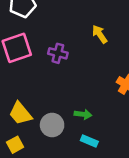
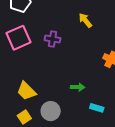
gray circle: (52, 125) -> (51, 111), moved
cyan rectangle: (89, 141) -> (97, 108), moved

